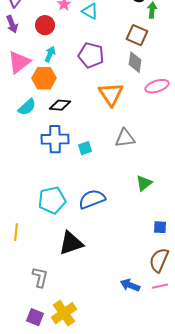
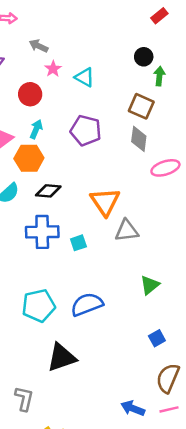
orange triangle: (111, 94) -> (105, 202), moved
blue square: (160, 227) -> (157, 338), moved, turned -32

